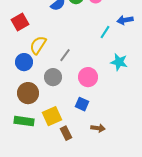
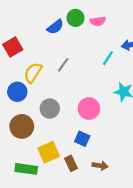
gray line: (65, 55) -> (63, 65), moved
green rectangle: (24, 121) -> (26, 169), moved
brown rectangle: (66, 133) -> (71, 163), moved

